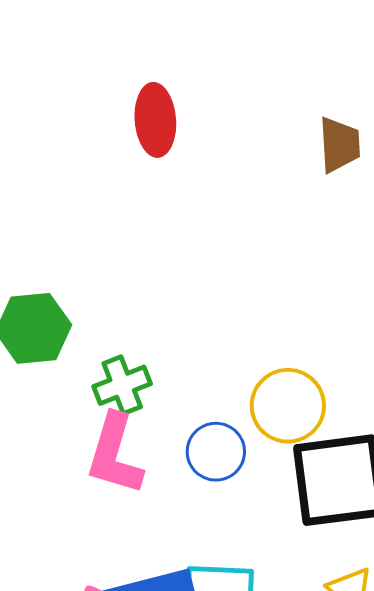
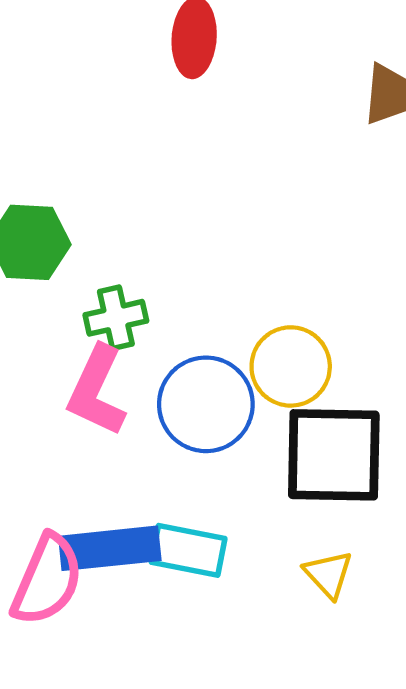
blue circle: (216, 452) -> (206, 404), size x1.5

